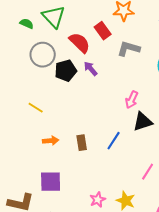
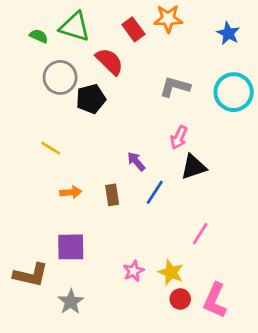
green triangle: (54, 17) -> (75, 27), turned -30
red rectangle: (103, 31) -> (133, 29), moved
gray L-shape: (129, 49) -> (175, 87), moved
purple arrow: (91, 69) -> (136, 162), moved

